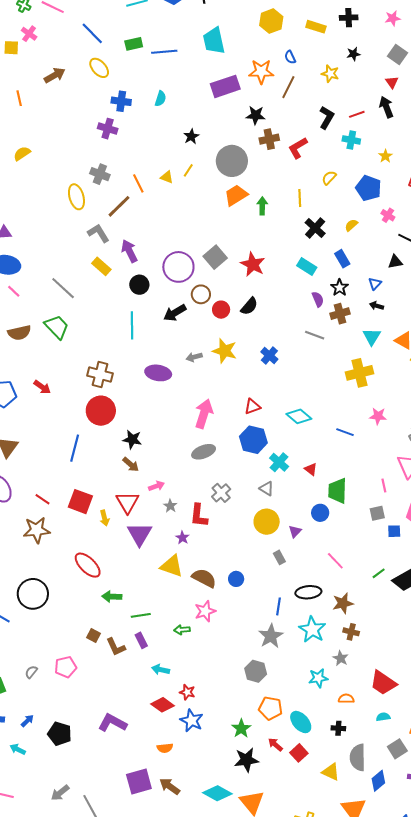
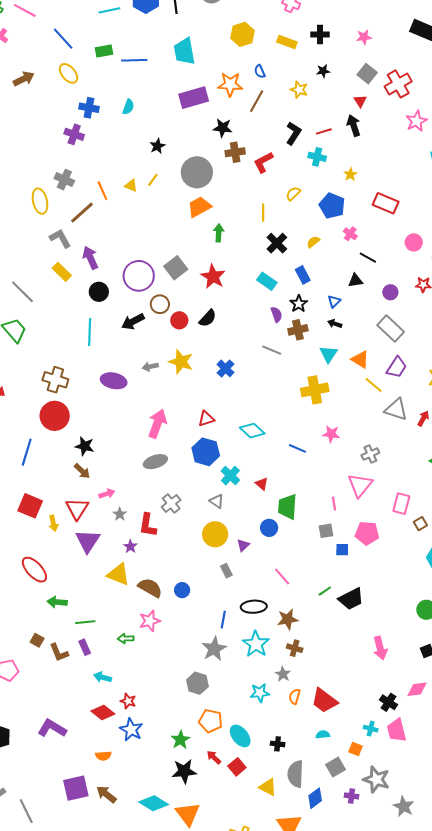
green arrow: (262, 206) -> (219, 233), moved
orange semicircle: (346, 699) -> (295, 696), moved, turned -77

